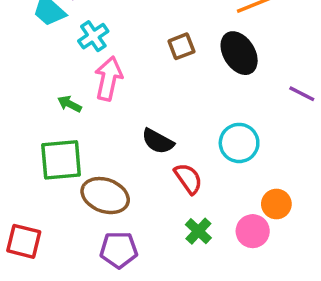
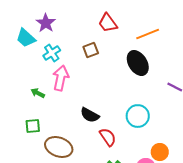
brown square: (181, 46) -> (91, 50), moved
green square: (61, 160) -> (33, 126), size x0.6

